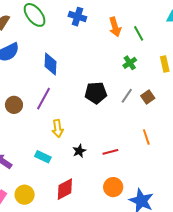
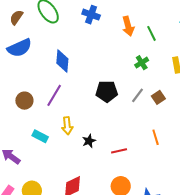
black star: (79, 151) -> (89, 141), moved
cyan rectangle: (43, 157) -> (40, 136), moved

